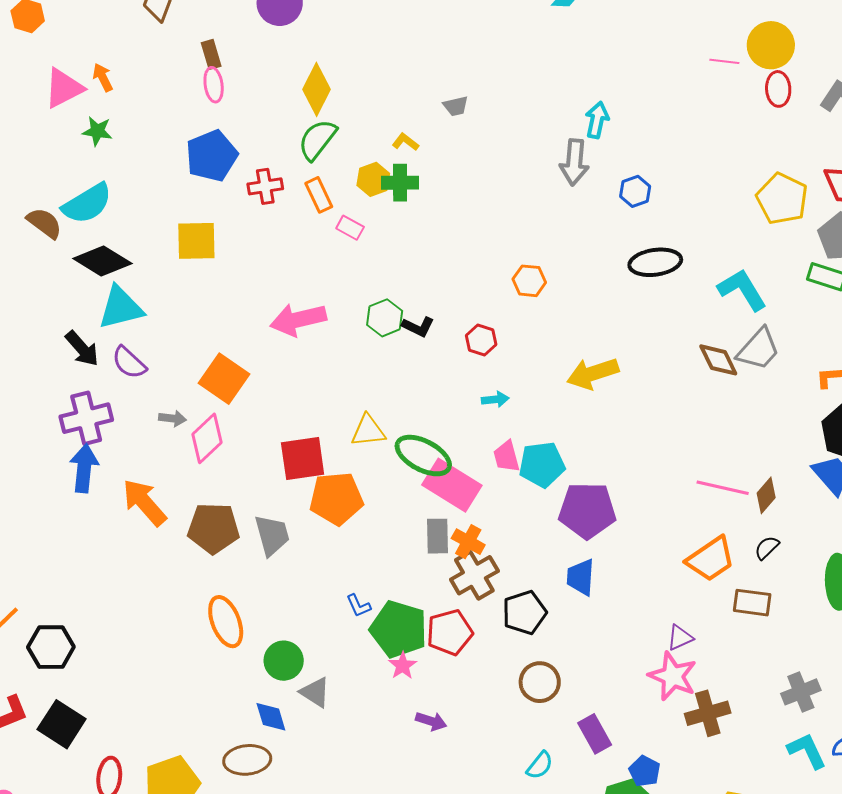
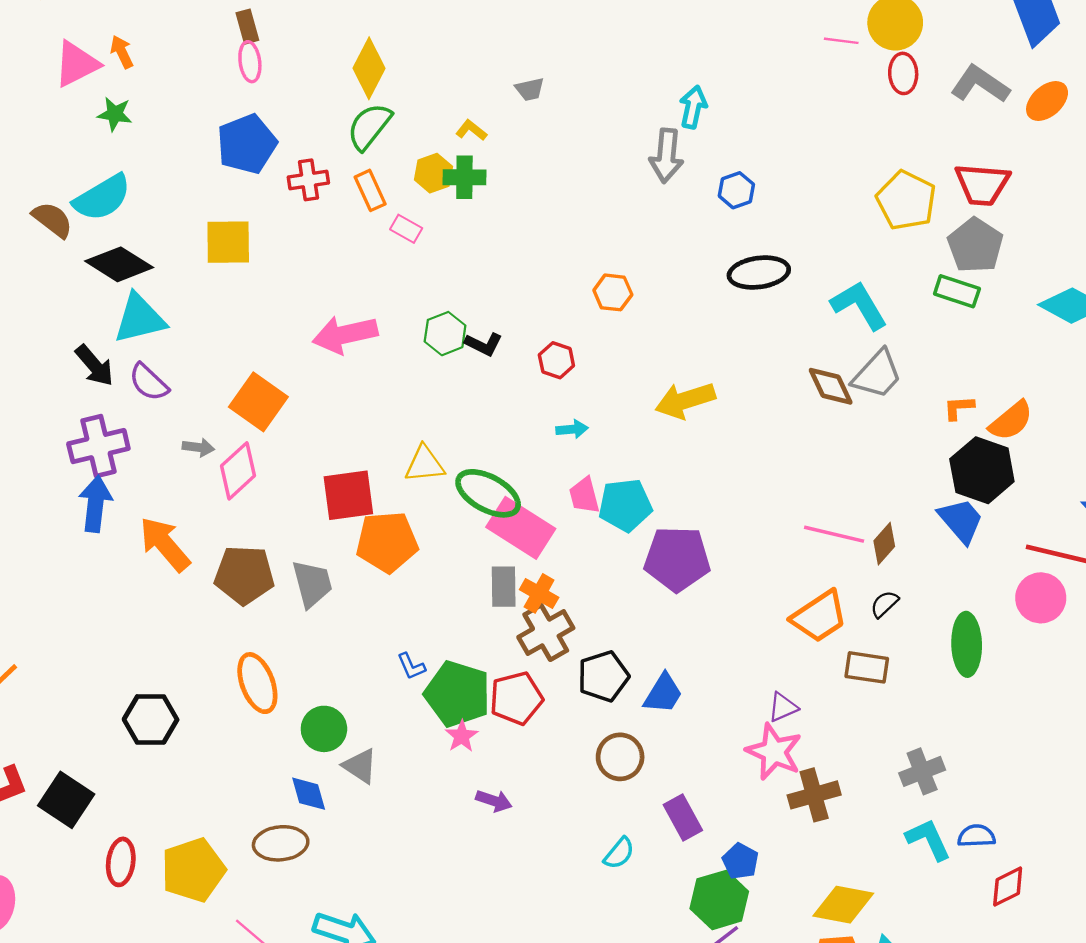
blue trapezoid: (581, 577) -> (663, 694), moved, turned -153
black hexagon: (51, 647) -> (151, 719), moved

